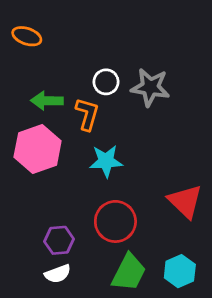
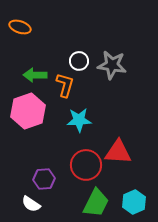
red triangle: (185, 201) -> (118, 152), moved, turned -40
white semicircle: (58, 274) -> (31, 204), moved, turned 54

